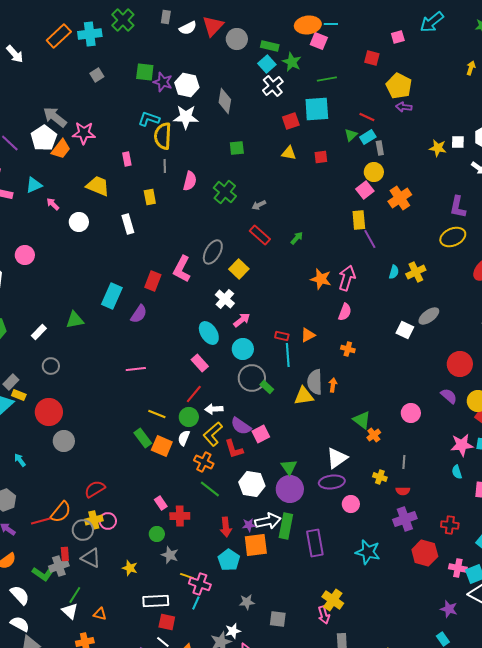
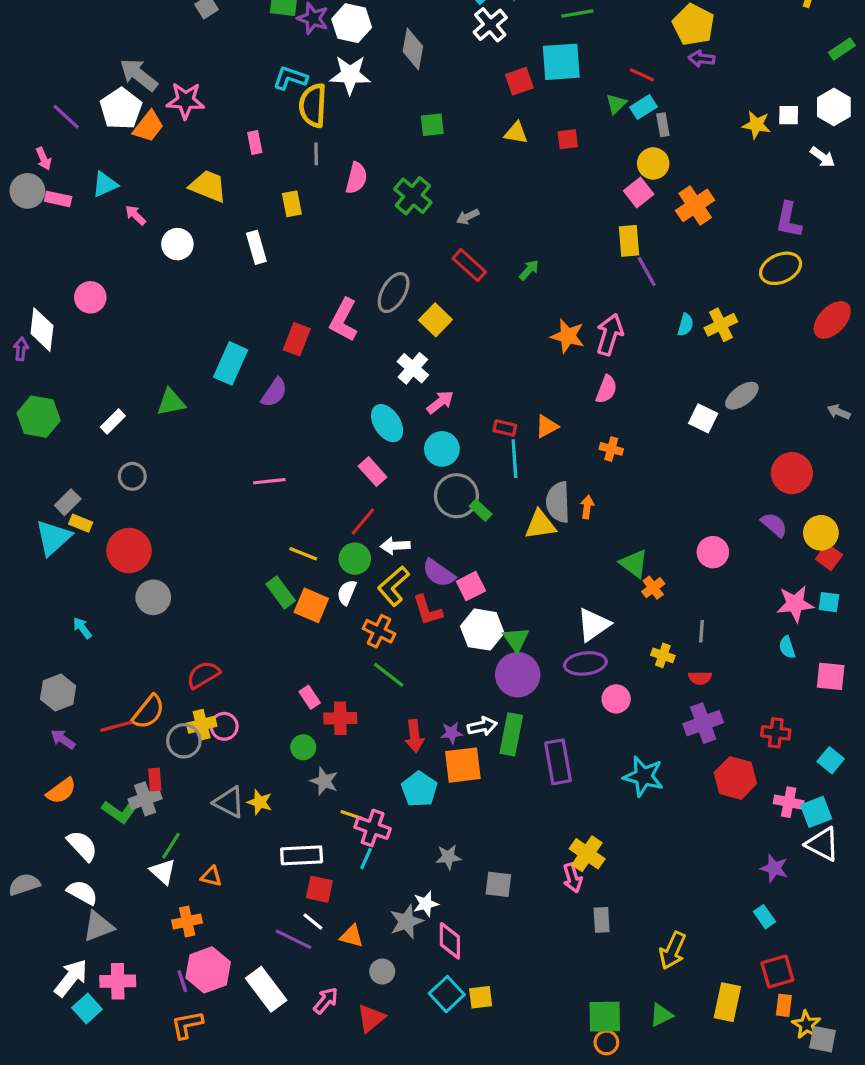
white hexagon: (252, 484) -> (482, 630), moved
white arrow: (268, 521) -> (482, 726), size x0.7
gray triangle: (91, 558) -> (229, 802), moved

